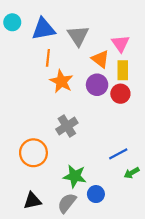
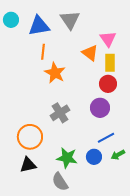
gray triangle: (78, 36) -> (70, 20), moved
purple circle: (97, 85) -> (100, 108), moved
blue circle: (96, 194) -> (94, 157), moved
black triangle: (32, 201) -> (28, 165), moved
gray semicircle: (67, 203) -> (60, 182), turned -72

